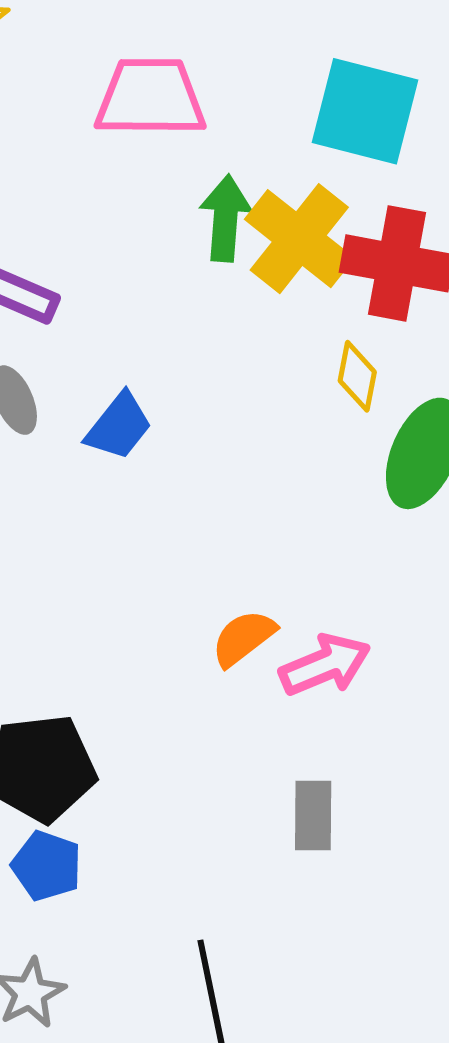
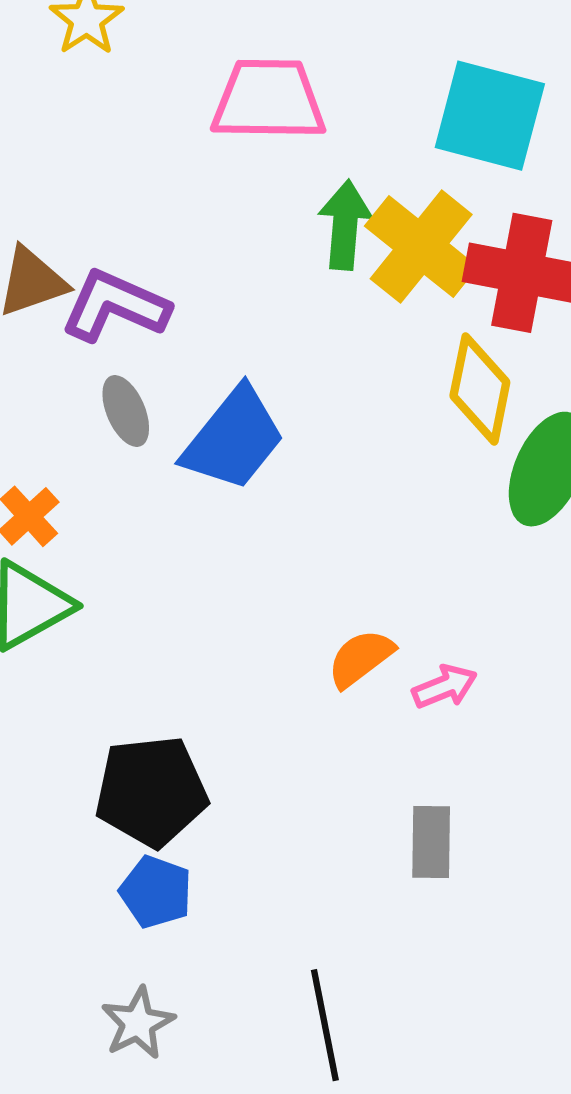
yellow diamond: (357, 376) -> (480, 389), size x1.5
blue trapezoid: (119, 426) -> (234, 439), size x1.5
pink arrow: (325, 665) -> (445, 687), size x0.7

